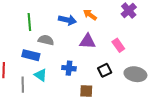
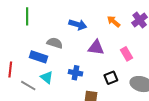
orange arrow: (90, 15) -> (114, 22), moved
green line: (29, 22) -> (27, 16), moved
gray line: (23, 85) -> (28, 86), turned -63

